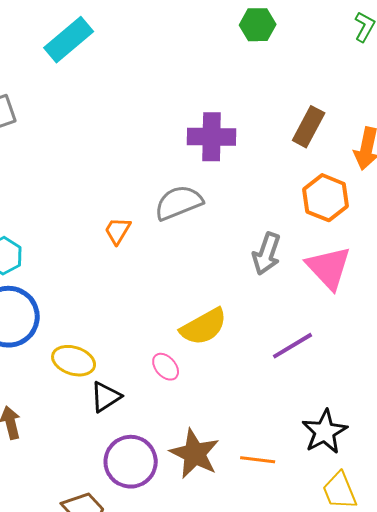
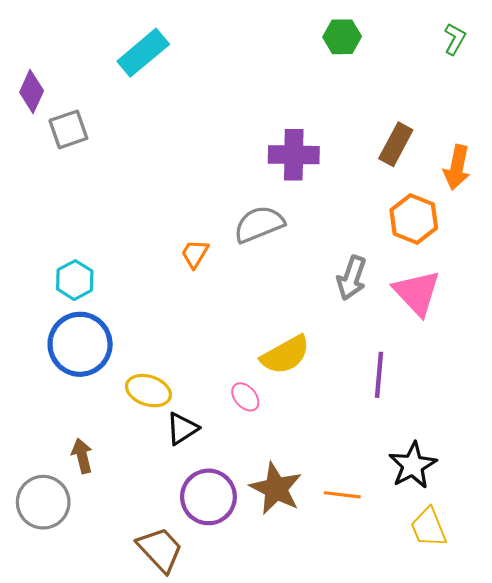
purple line: (293, 346) -> (379, 375), turned -54

